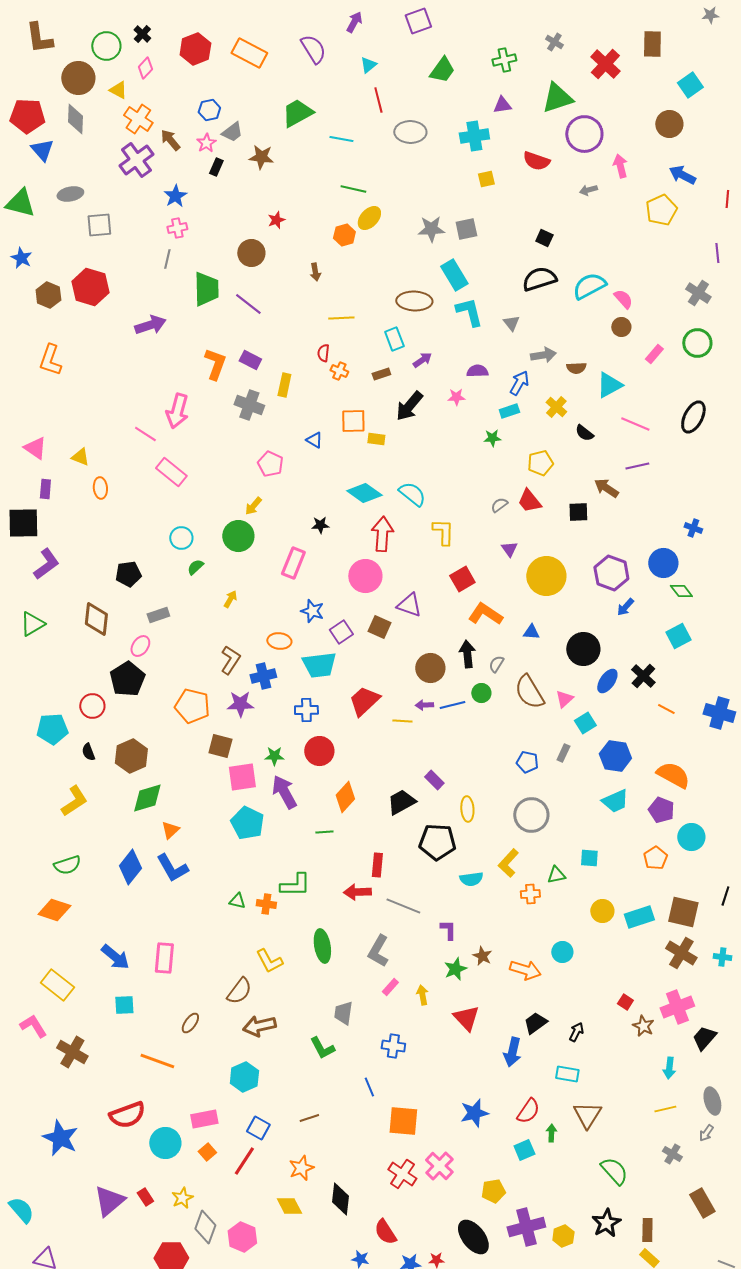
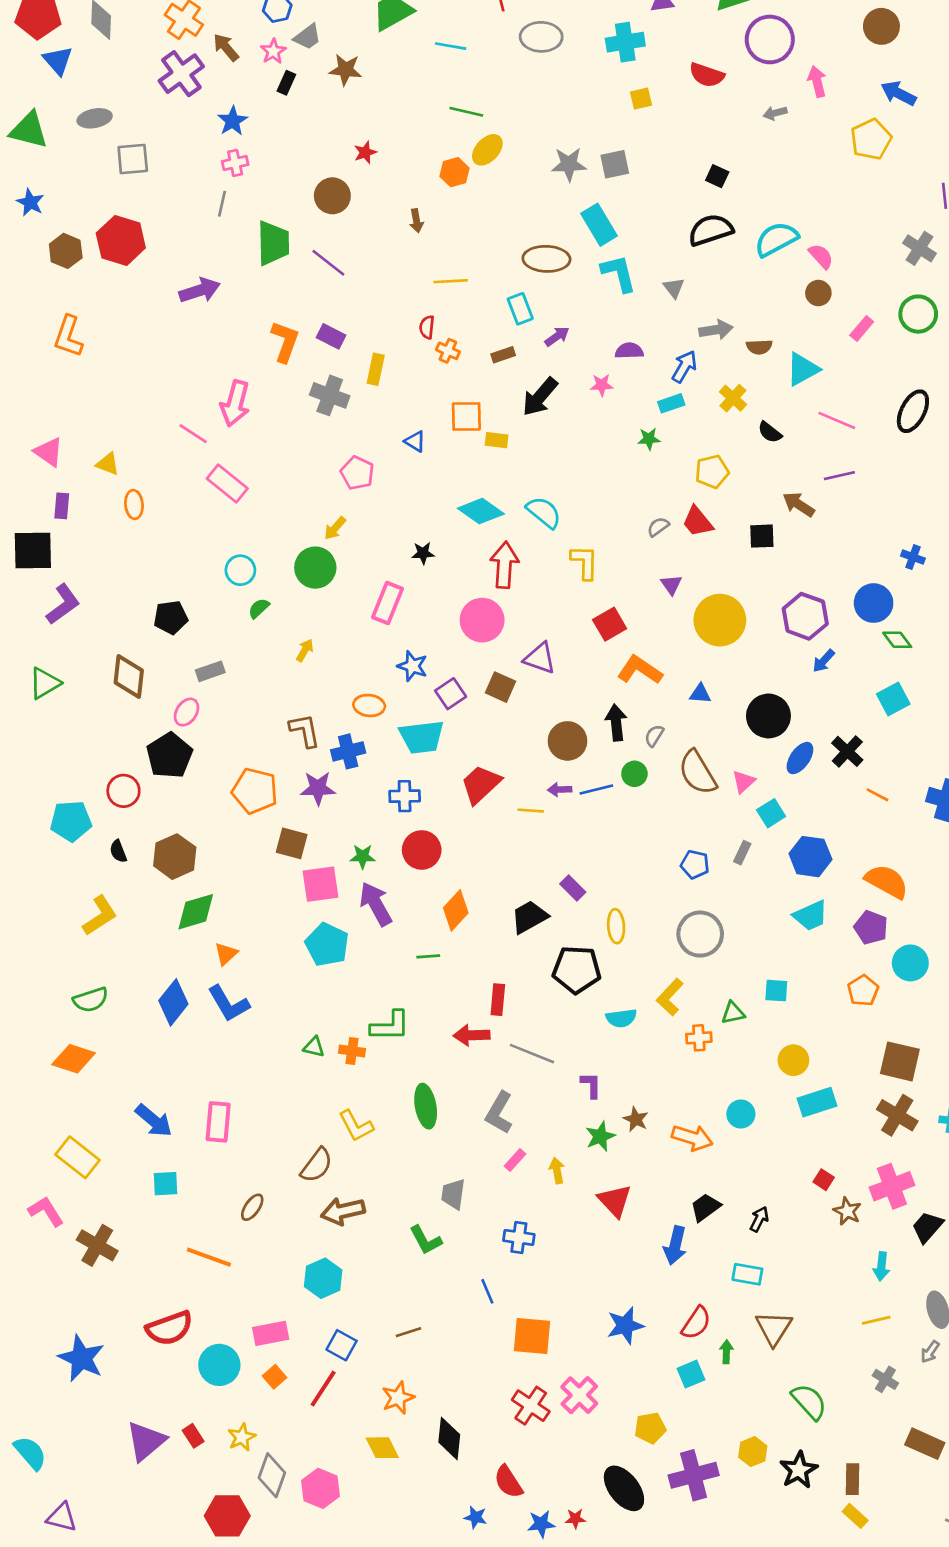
brown L-shape: (230, 660) -> (305, 730), turned -44
cyan rectangle: (639, 917) -> (817, 1102), moved
brown rectangle: (702, 1203) -> (925, 1444), turned -36
yellow hexagon: (563, 1236) -> (753, 1452), moved

